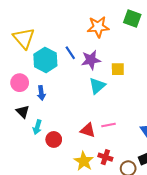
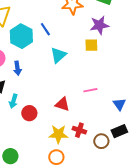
purple star: (91, 60) -> (99, 25), moved
cyan triangle: (97, 86) -> (58, 55), moved
pink line: (108, 125) -> (90, 90), moved
yellow star: (84, 161) -> (58, 134), turned -30

